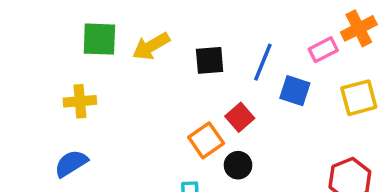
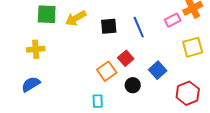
blue line: (263, 62) -> (139, 27), turned -45
blue square: (295, 91) -> (158, 70), moved, turned 30
black circle: (238, 165) -> (133, 85), moved

